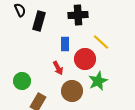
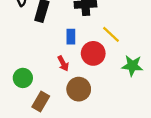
green star: (98, 81) -> (132, 66), moved, turned 30

